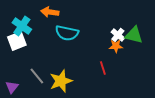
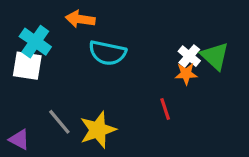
green triangle: (134, 35) -> (215, 56), turned 30
white square: (17, 41) -> (27, 66), turned 30
purple triangle: (12, 87) -> (19, 139), turned -40

